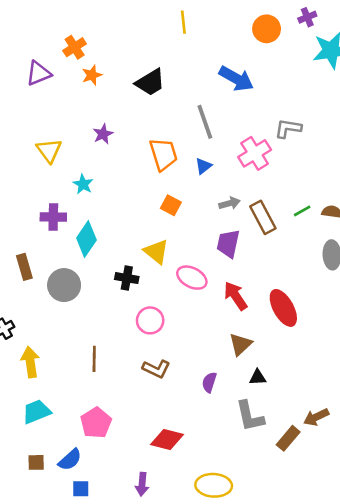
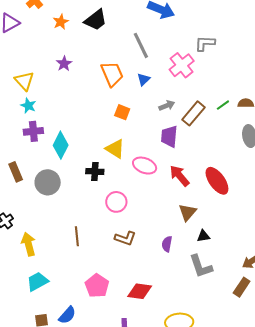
orange star: (92, 75) -> (61, 22), moved
cyan star: (83, 184) -> (28, 106), moved
brown rectangle: (263, 217) -> (193, 113), turned 75
pink pentagon: (96, 423) -> (97, 286), moved
brown rectangle: (288, 438) -> (242, 287), moved

